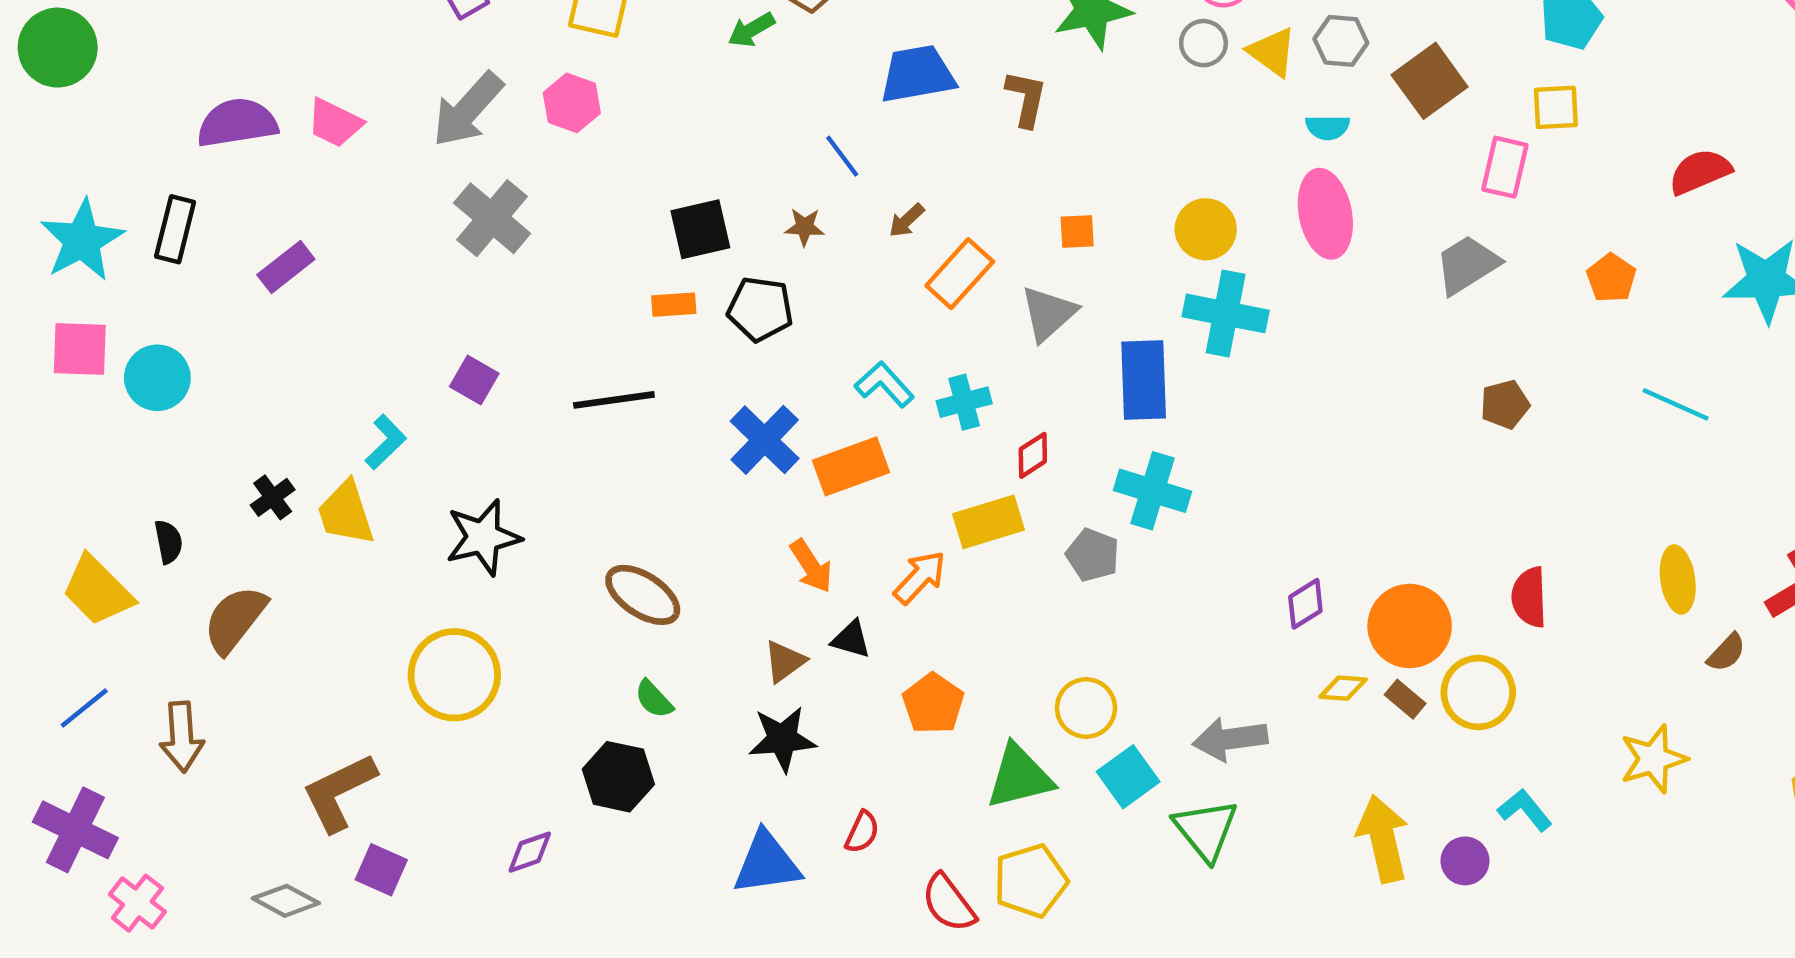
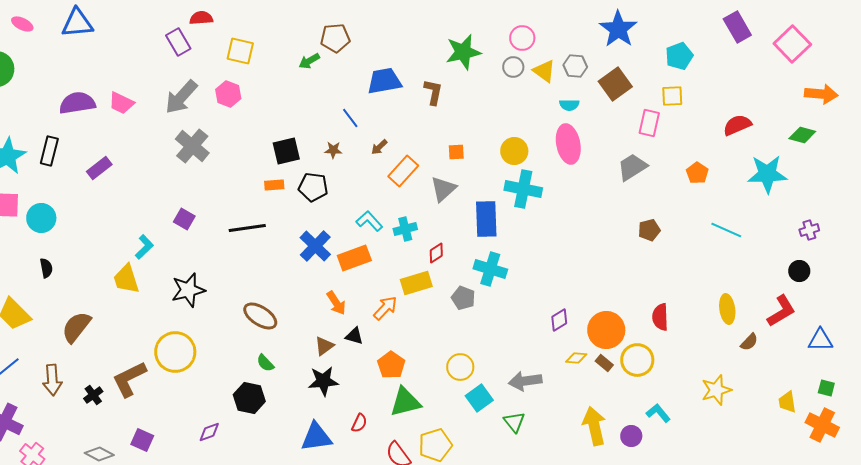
black cross: (273, 497) -> (93, 395), moved
black semicircle: (168, 542) -> (46, 268), moved
green triangle: (1020, 777) -> (405, 402), moved
brown L-shape: (339, 792) -> (129, 379), moved
green triangle: (1206, 830) -> (514, 422), size x0.7

